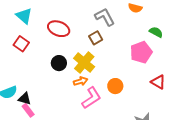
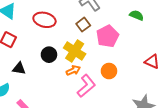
green semicircle: (156, 32) -> (137, 15), moved
pink pentagon: (141, 52) -> (108, 36), moved
black triangle: (25, 99) -> (19, 68), moved

